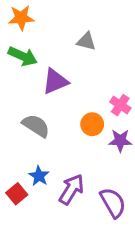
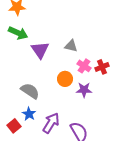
gray triangle: (86, 41) -> (71, 46), moved
purple triangle: (55, 81) -> (40, 50), turned -42
gray semicircle: (36, 126) -> (30, 91), moved

